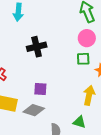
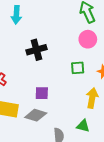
green square: (83, 59) -> (78, 68), moved

